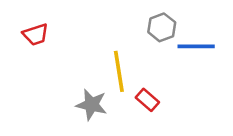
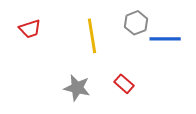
yellow line: (119, 71) -> (92, 36), moved

